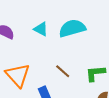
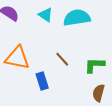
orange triangle: (18, 75) -> (17, 58), turned -44

